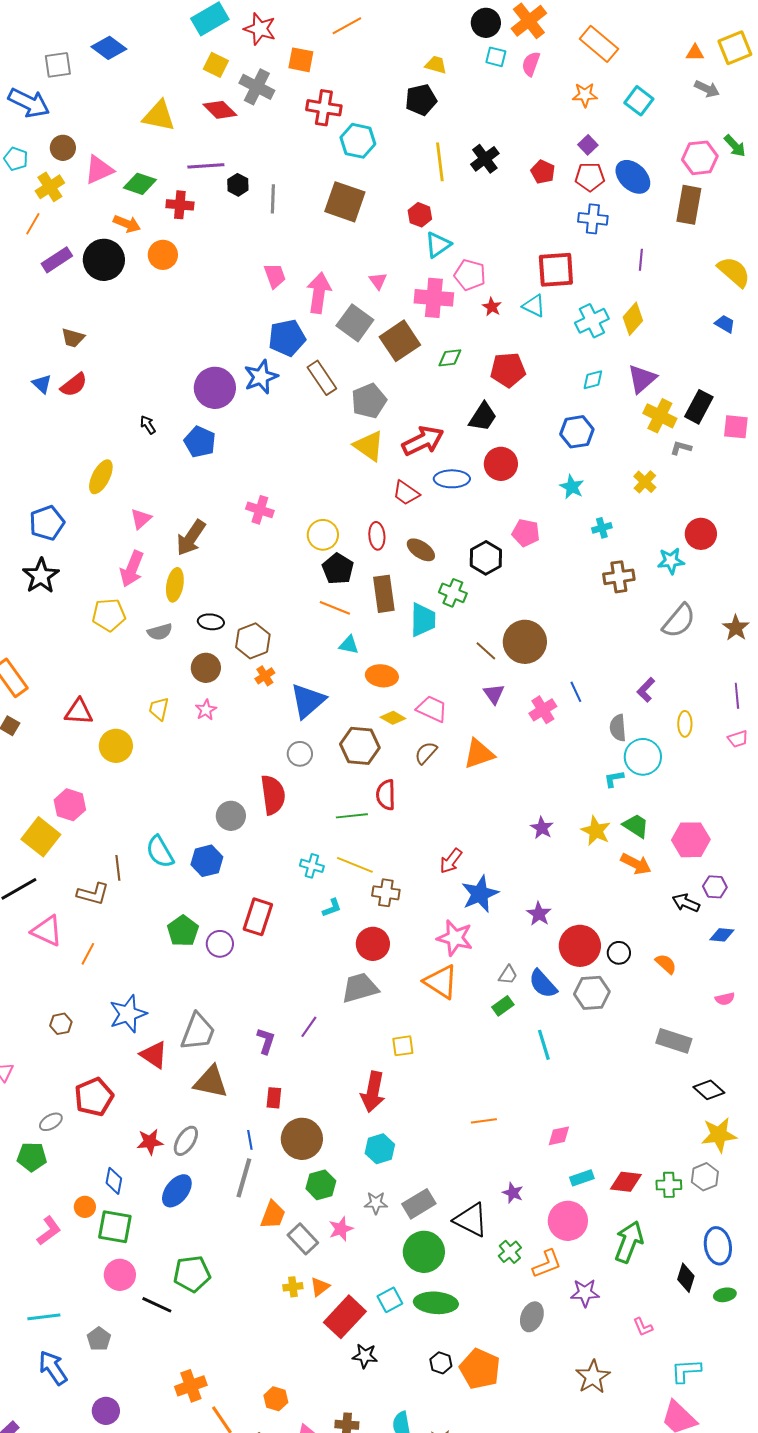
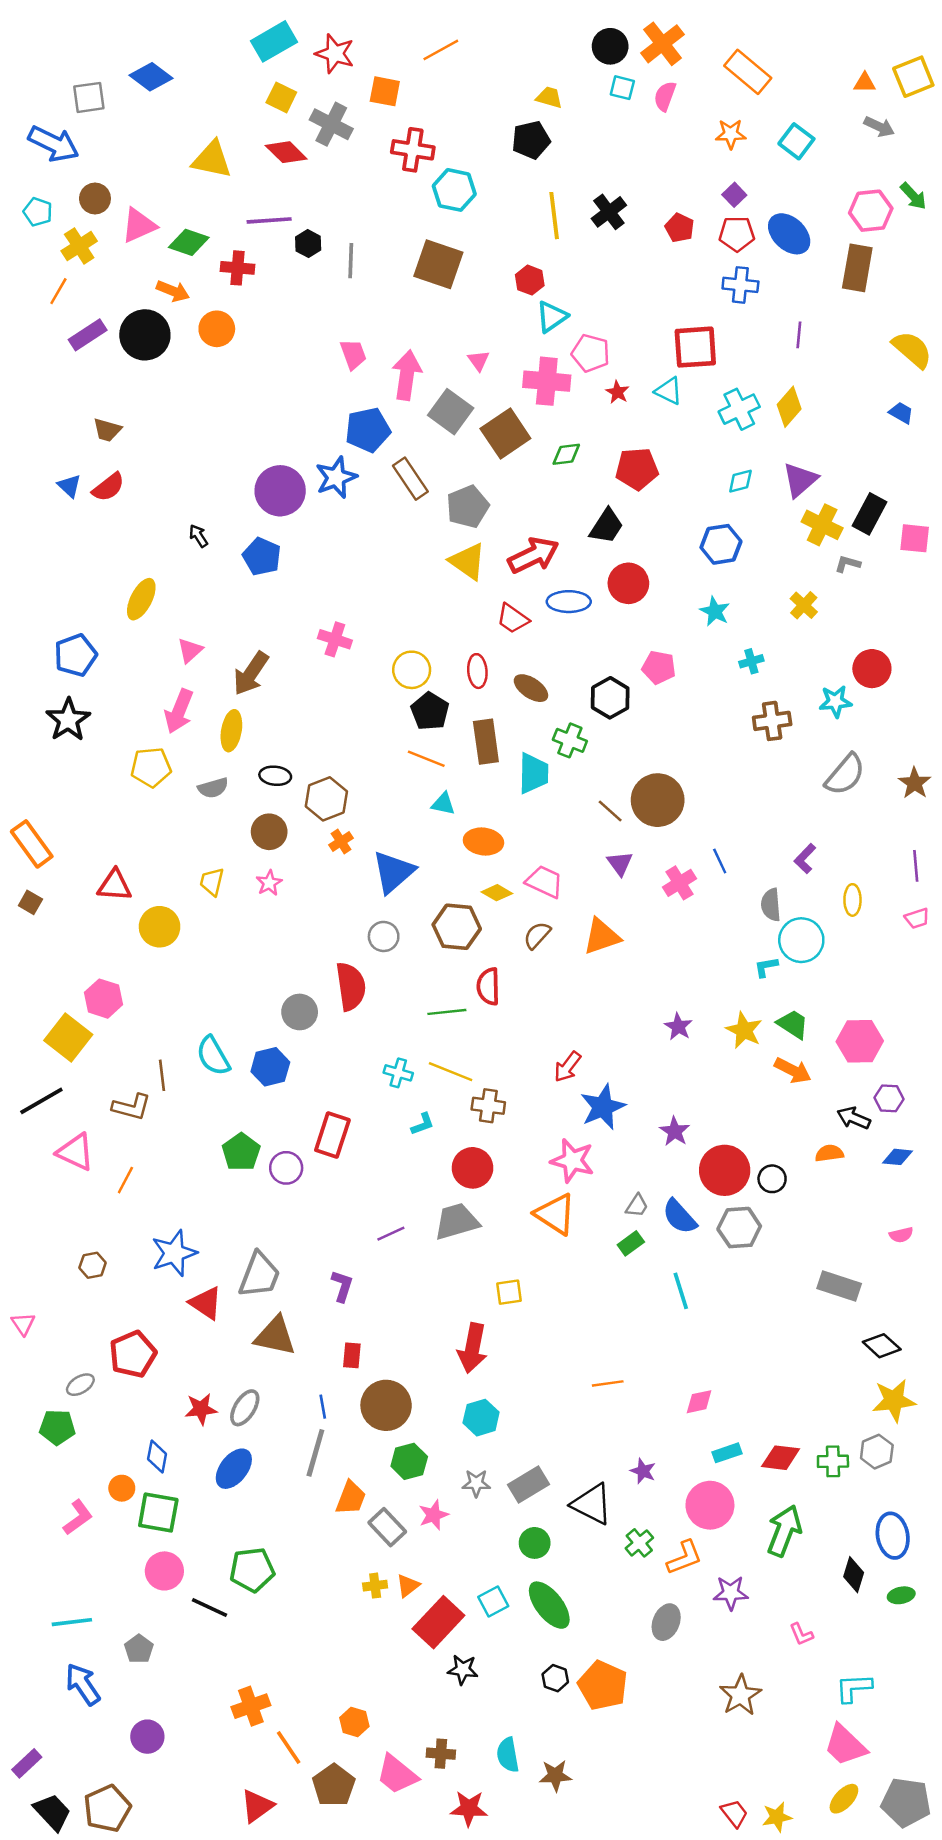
orange semicircle: (666, 964) -> (829, 1153), moved, turned -50
purple line: (309, 1027) -> (391, 1234), moved, turned 30
green circle: (424, 1252) -> (535, 1543), size x0.6
green ellipse: (436, 1303) -> (549, 1605), turned 48

